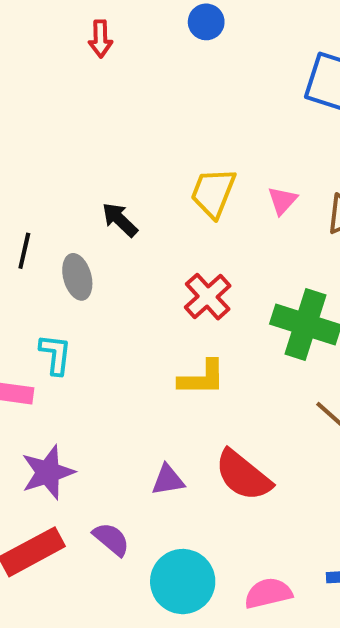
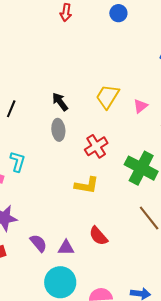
gray ellipse: (77, 277) -> (58, 130), moved
red semicircle: (243, 475) -> (98, 236), size x0.7
purple triangle: (168, 480) -> (66, 248), moved
purple semicircle: (111, 539) -> (38, 243), moved

